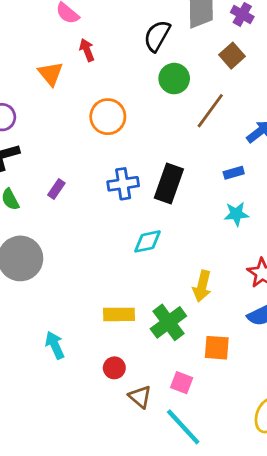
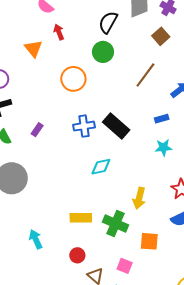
green circle: (174, 79) -> (103, 52), moved
black rectangle: (169, 184) -> (116, 126), turned -68
green cross: (168, 322) -> (115, 224), turned -30

